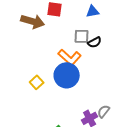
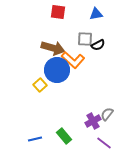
brown arrow: (33, 21) -> (53, 48), moved
blue circle: (67, 75) -> (57, 70), moved

